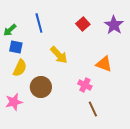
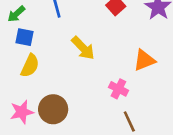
orange triangle: (104, 64) -> (144, 60), turned -42
brown circle: (41, 87) -> (53, 109), moved

